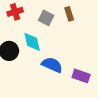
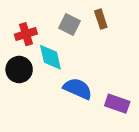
red cross: (15, 12) -> (26, 34), moved

